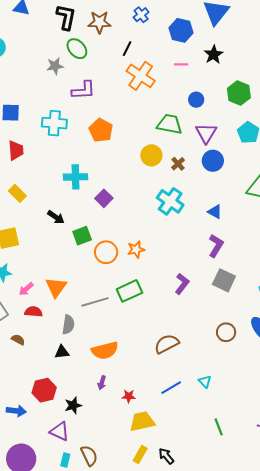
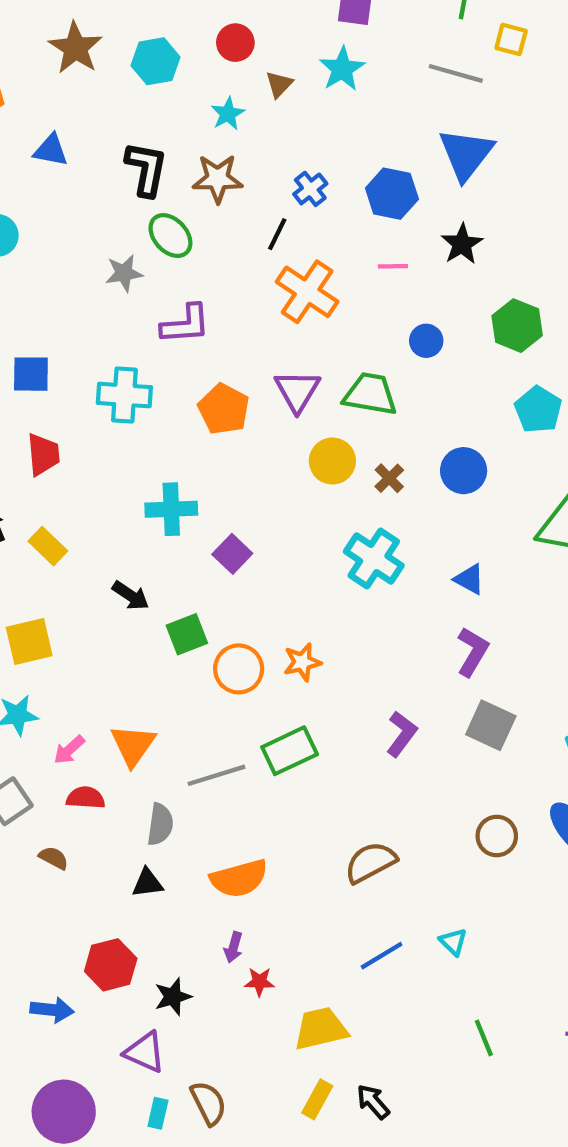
blue cross: (141, 15) -> (310, 189), moved
purple triangle: (206, 133) -> (297, 391), moved
red star: (129, 396) -> (259, 982), moved

